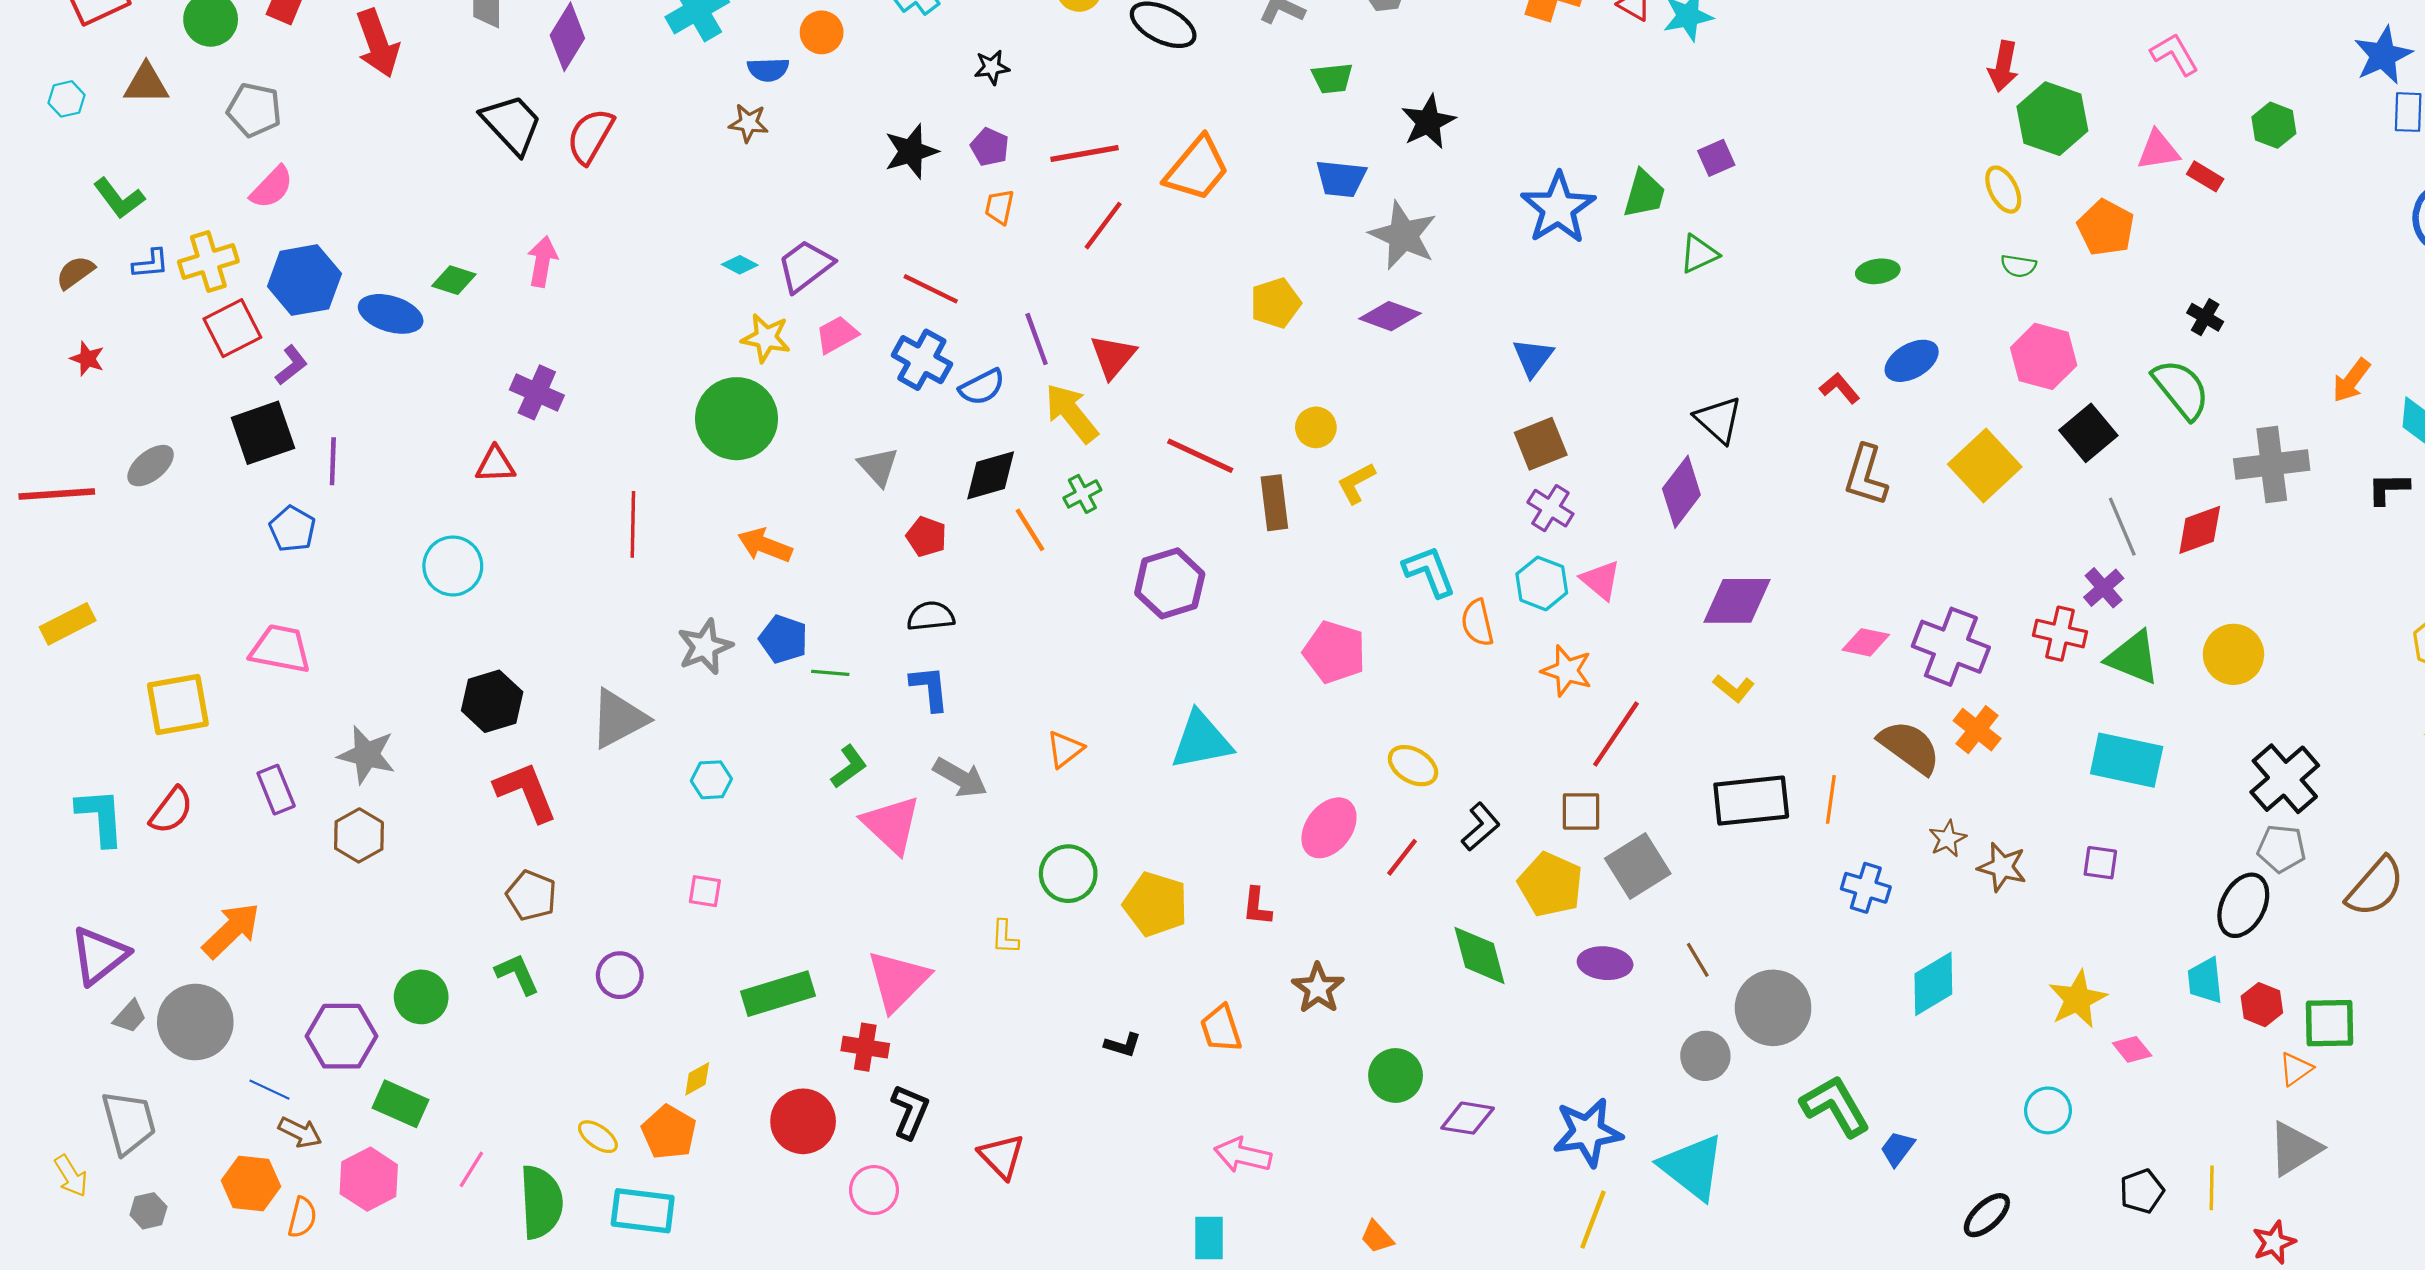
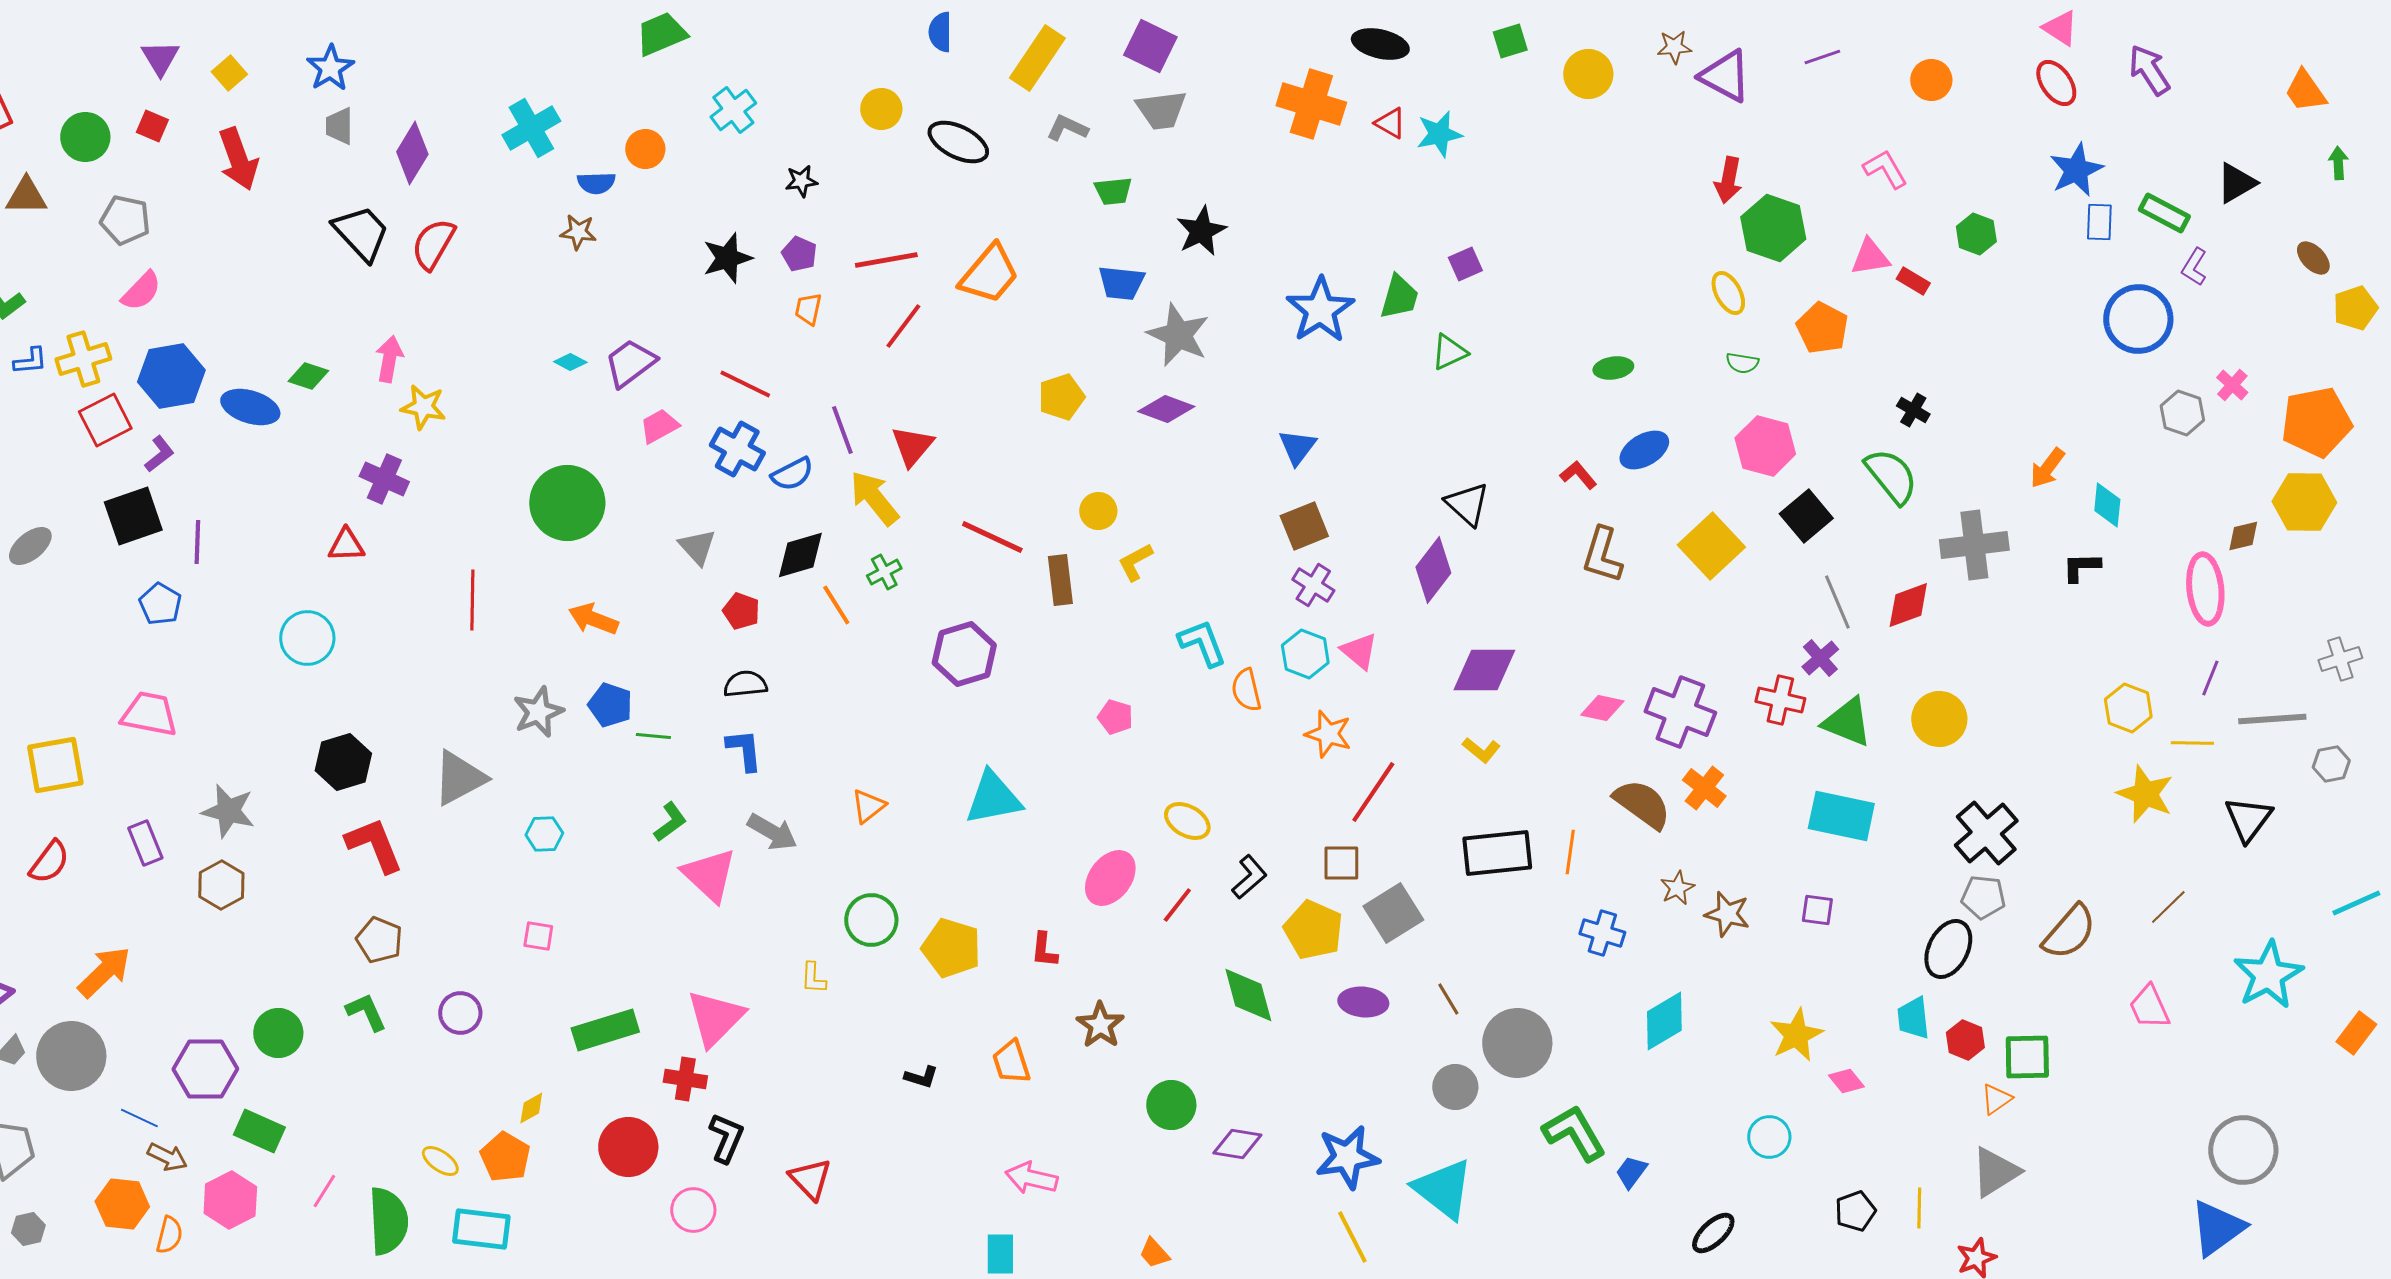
yellow star: (766, 338) -> (423, 407), moved
pink pentagon: (1334, 652) -> (1115, 717), size x0.6
yellow line: (1593, 1220) -> (1352, 1237), turned -48

